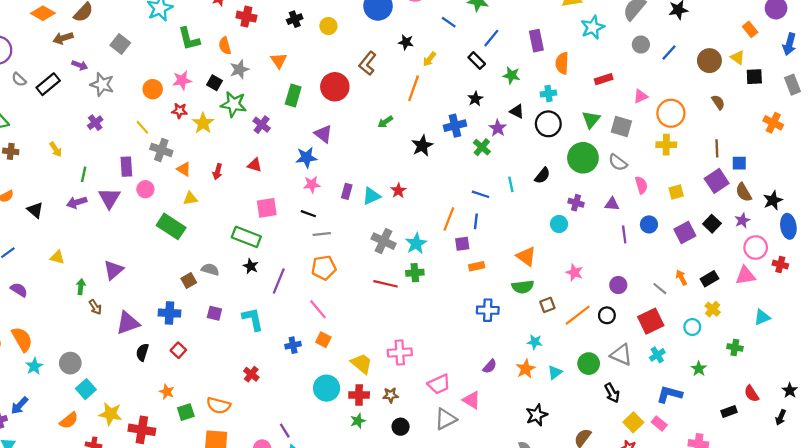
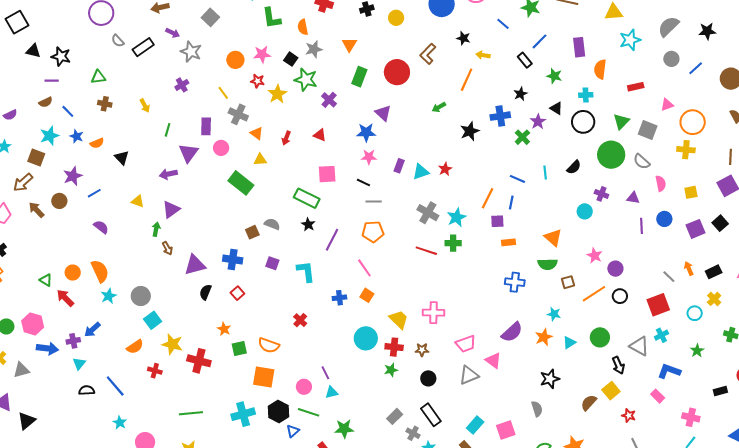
yellow arrow: (429, 59) -> (483, 55), turned 56
purple arrow: (77, 202) -> (168, 174), moved
purple triangle: (114, 270) -> (171, 209), moved
purple circle: (618, 285) -> (615, 269), moved
gray triangle: (621, 355) -> (639, 346), moved
purple semicircle: (490, 366) -> (512, 332), size x1.6
yellow square: (633, 422) -> (611, 391), moved

